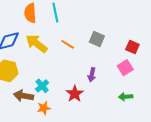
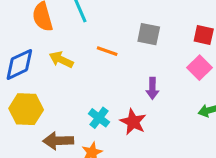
yellow arrow: (37, 43) -> (61, 60), size x0.7
cyan cross: (42, 86) -> (99, 118), moved

